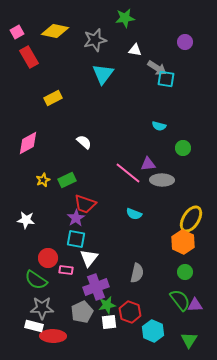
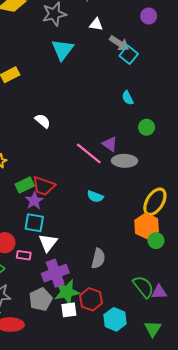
cyan square: (166, 79) -> (129, 55), turned 30
cyan semicircle: (159, 126) -> (128, 98), moved, turned 48
purple triangle: (148, 164) -> (110, 144), turned 42
green rectangle: (67, 180) -> (25, 185), moved
green circle: (185, 272) -> (156, 241), moved
green star: (107, 305) -> (67, 292), size x1.4

